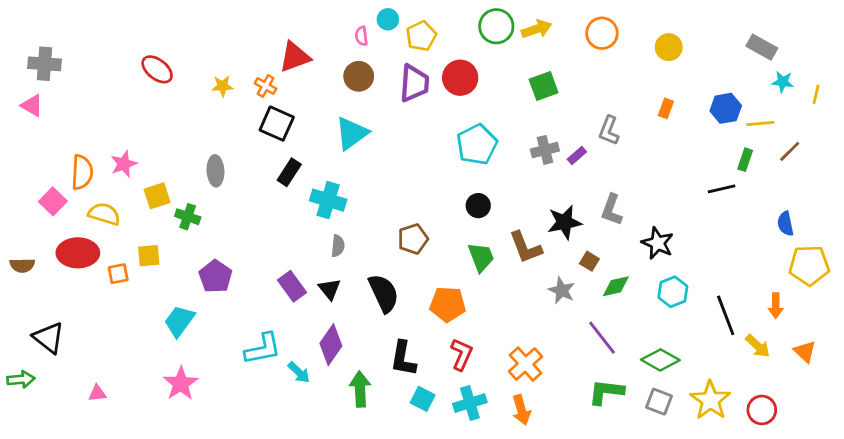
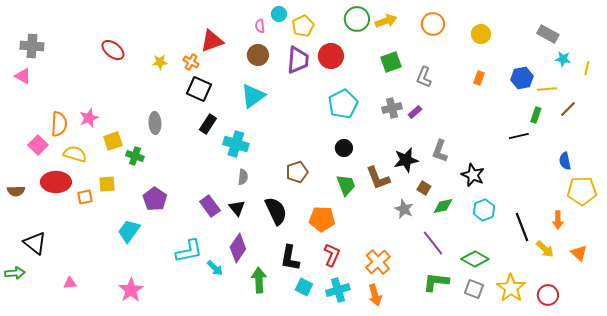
gray L-shape: (609, 131) -> (424, 77), moved
pink star: (181, 384) -> (131, 290), moved

